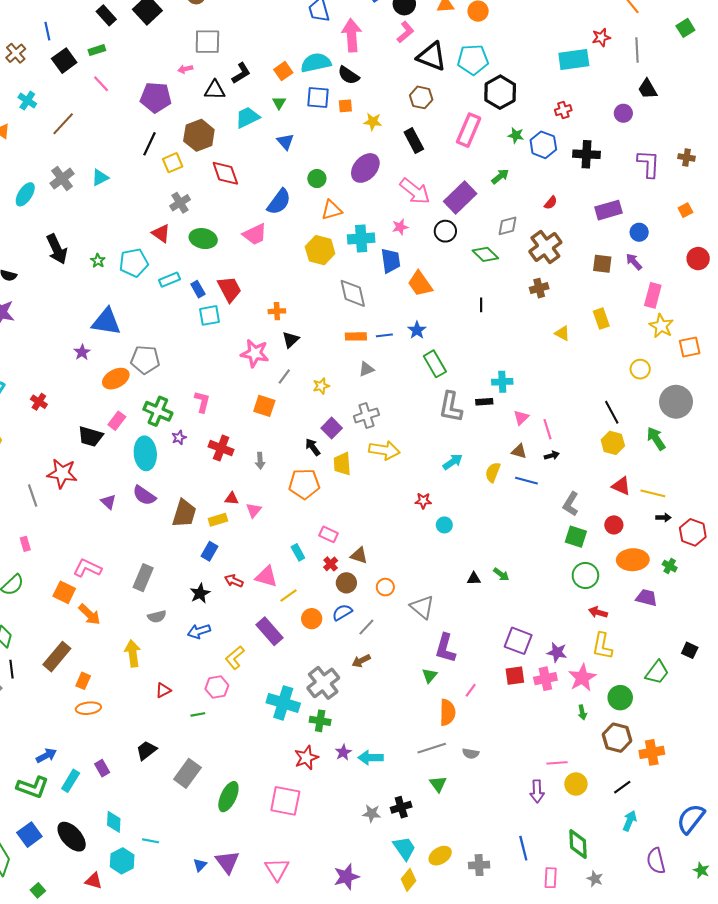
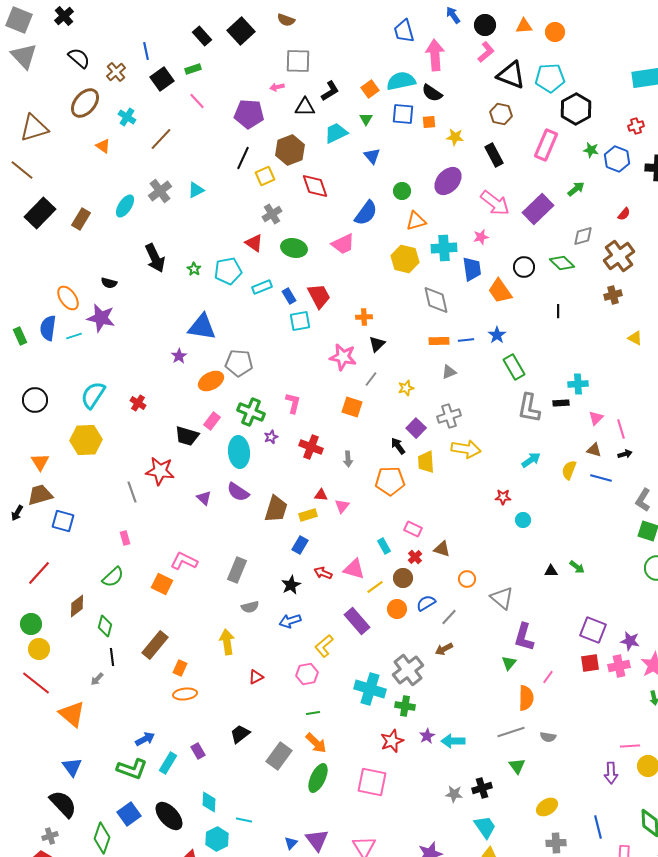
black circle: (445, 231) -> (524, 267), moved
brown circle: (346, 583) -> (403, 578), moved
orange arrow: (89, 614) -> (316, 743), moved
green line: (198, 714) -> (313, 713), moved
yellow ellipse: (440, 856) -> (547, 807), moved

